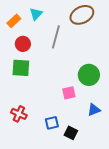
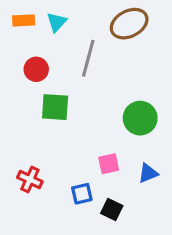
orange rectangle: (14, 21) -> (24, 20), moved, turned 40
green square: (21, 68) -> (55, 107), moved
pink square: (69, 93) -> (109, 164), moved

